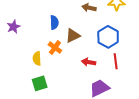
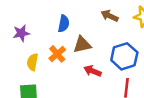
purple star: (14, 27) -> (21, 33), moved
red arrow: (89, 62) -> (92, 71), moved

